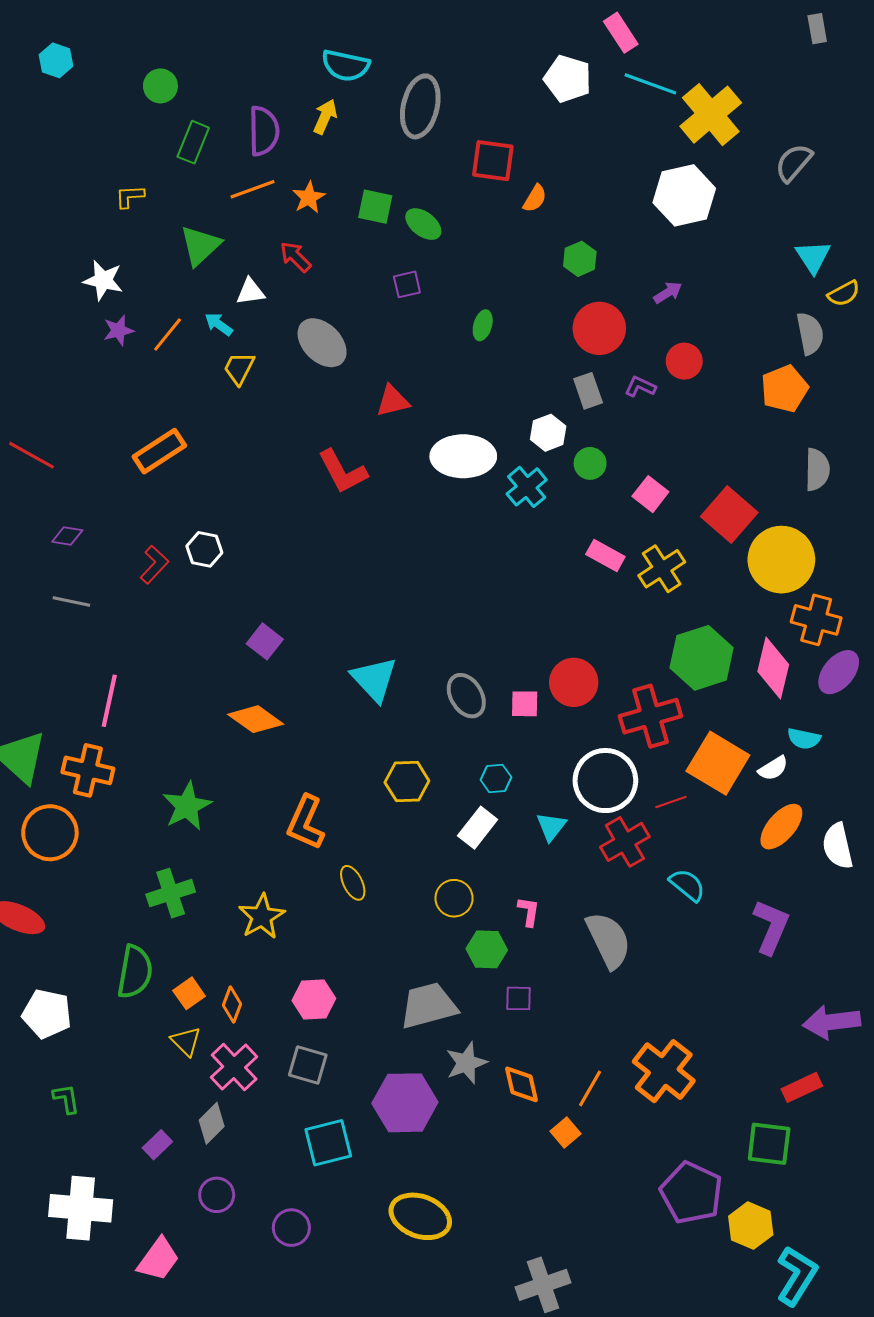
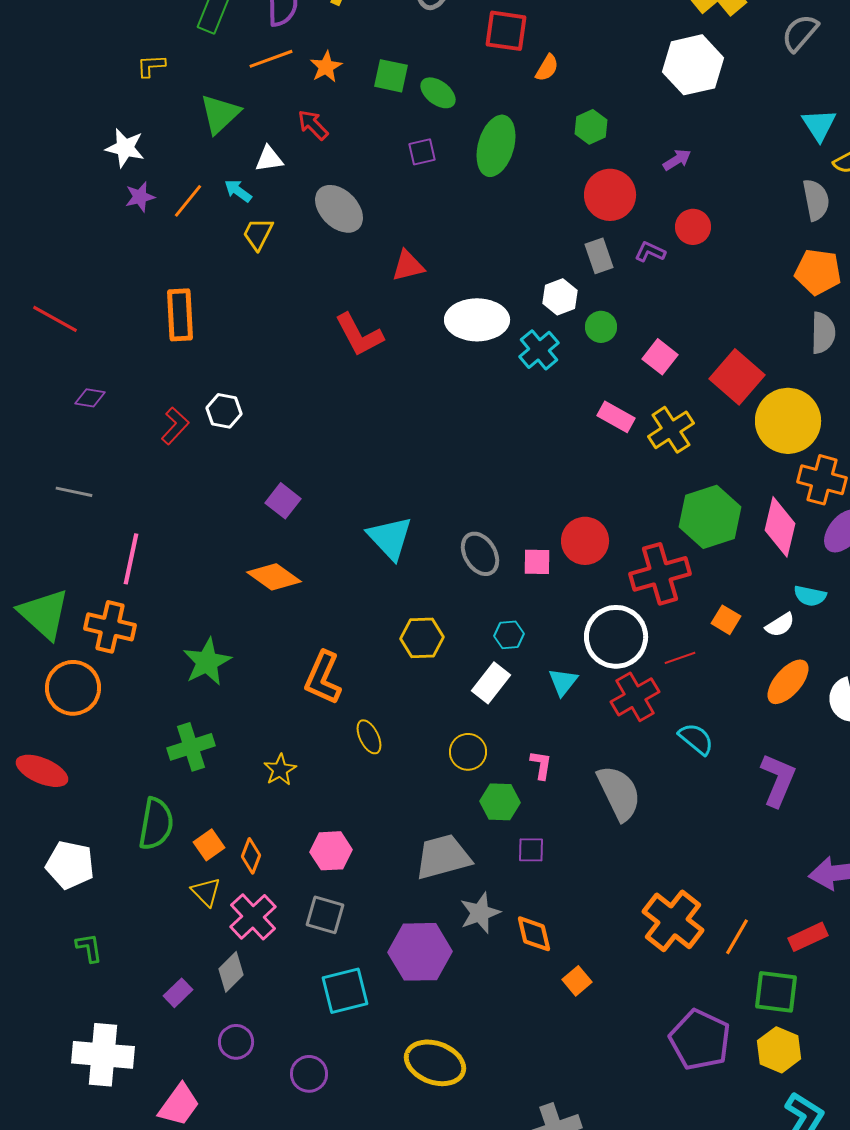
green ellipse: (483, 325) -> (496, 146), moved, size x2.0
orange pentagon: (784, 389) -> (818, 272), moved, turned 30
orange rectangle: (159, 451) -> (180, 315), turned -60
gray line: (71, 602) -> (74, 492), moved
orange square: (718, 763) -> (726, 620), size x0.5
yellow star: (262, 917) -> (280, 770), size x0.7
orange line: (590, 1088) -> (737, 937), moved
yellow hexagon: (751, 1226) -> (779, 1050), moved

